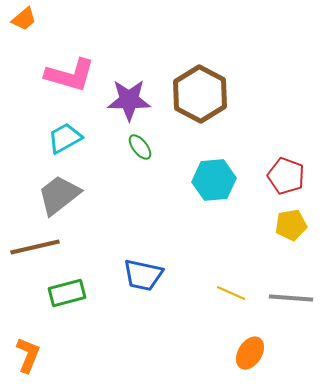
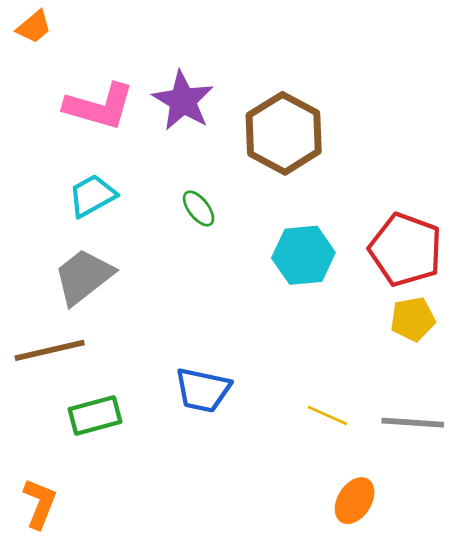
purple star: (129, 100) -> (183, 101), moved, turned 30
red pentagon: (286, 176) -> (406, 250), size x1.4

